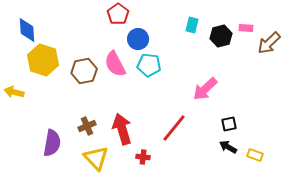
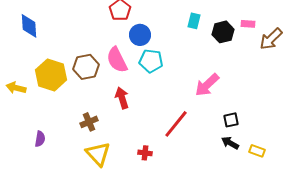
yellow hexagon: (43, 60) -> (51, 75), moved
red arrow: (122, 129) -> (122, 98), moved, size x0.7
purple semicircle: (52, 143) -> (40, 139), moved, size x0.6

